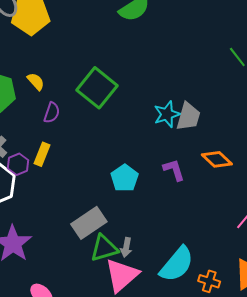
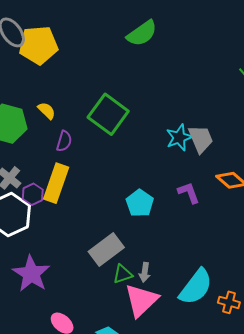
gray trapezoid: (188, 117) -> (201, 139), turned -36
yellow rectangle: (42, 154) -> (56, 183), size x1.6
green triangle: (104, 248) -> (123, 274), size x0.7

